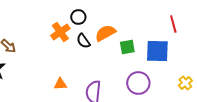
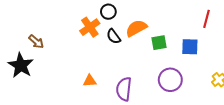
red line: (173, 24) -> (206, 19), turned 30
blue square: (157, 51) -> (190, 47), size x0.7

